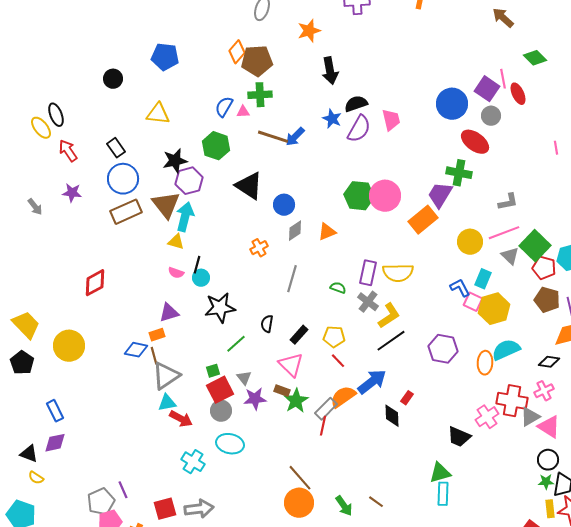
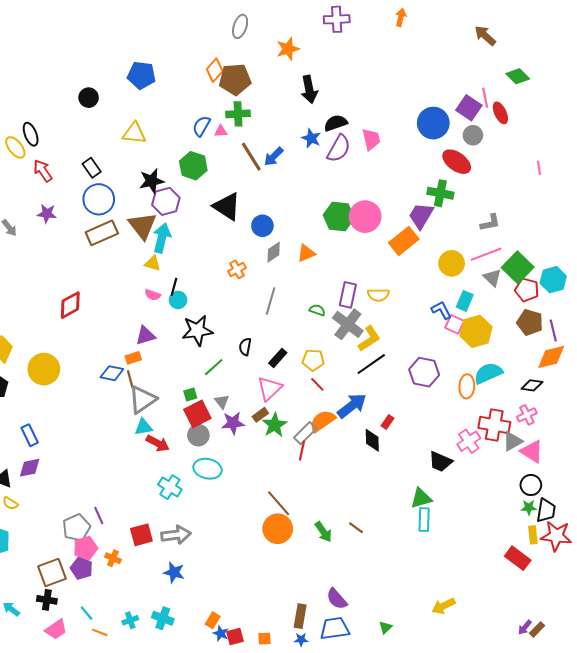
brown line: (273, 137) -> (251, 157), turned 40
yellow semicircle: (398, 273) -> (378, 295), size x0.7
gray cross: (368, 302) -> (348, 324), size x1.4
pink triangle: (291, 365) -> (270, 388), turned 32
brown rectangle: (282, 391) -> (260, 415), turned -56

